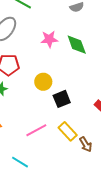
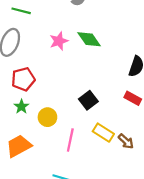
yellow circle: (43, 82) -> (47, 117), moved
pink line: (36, 130) -> (70, 140), turned -35

